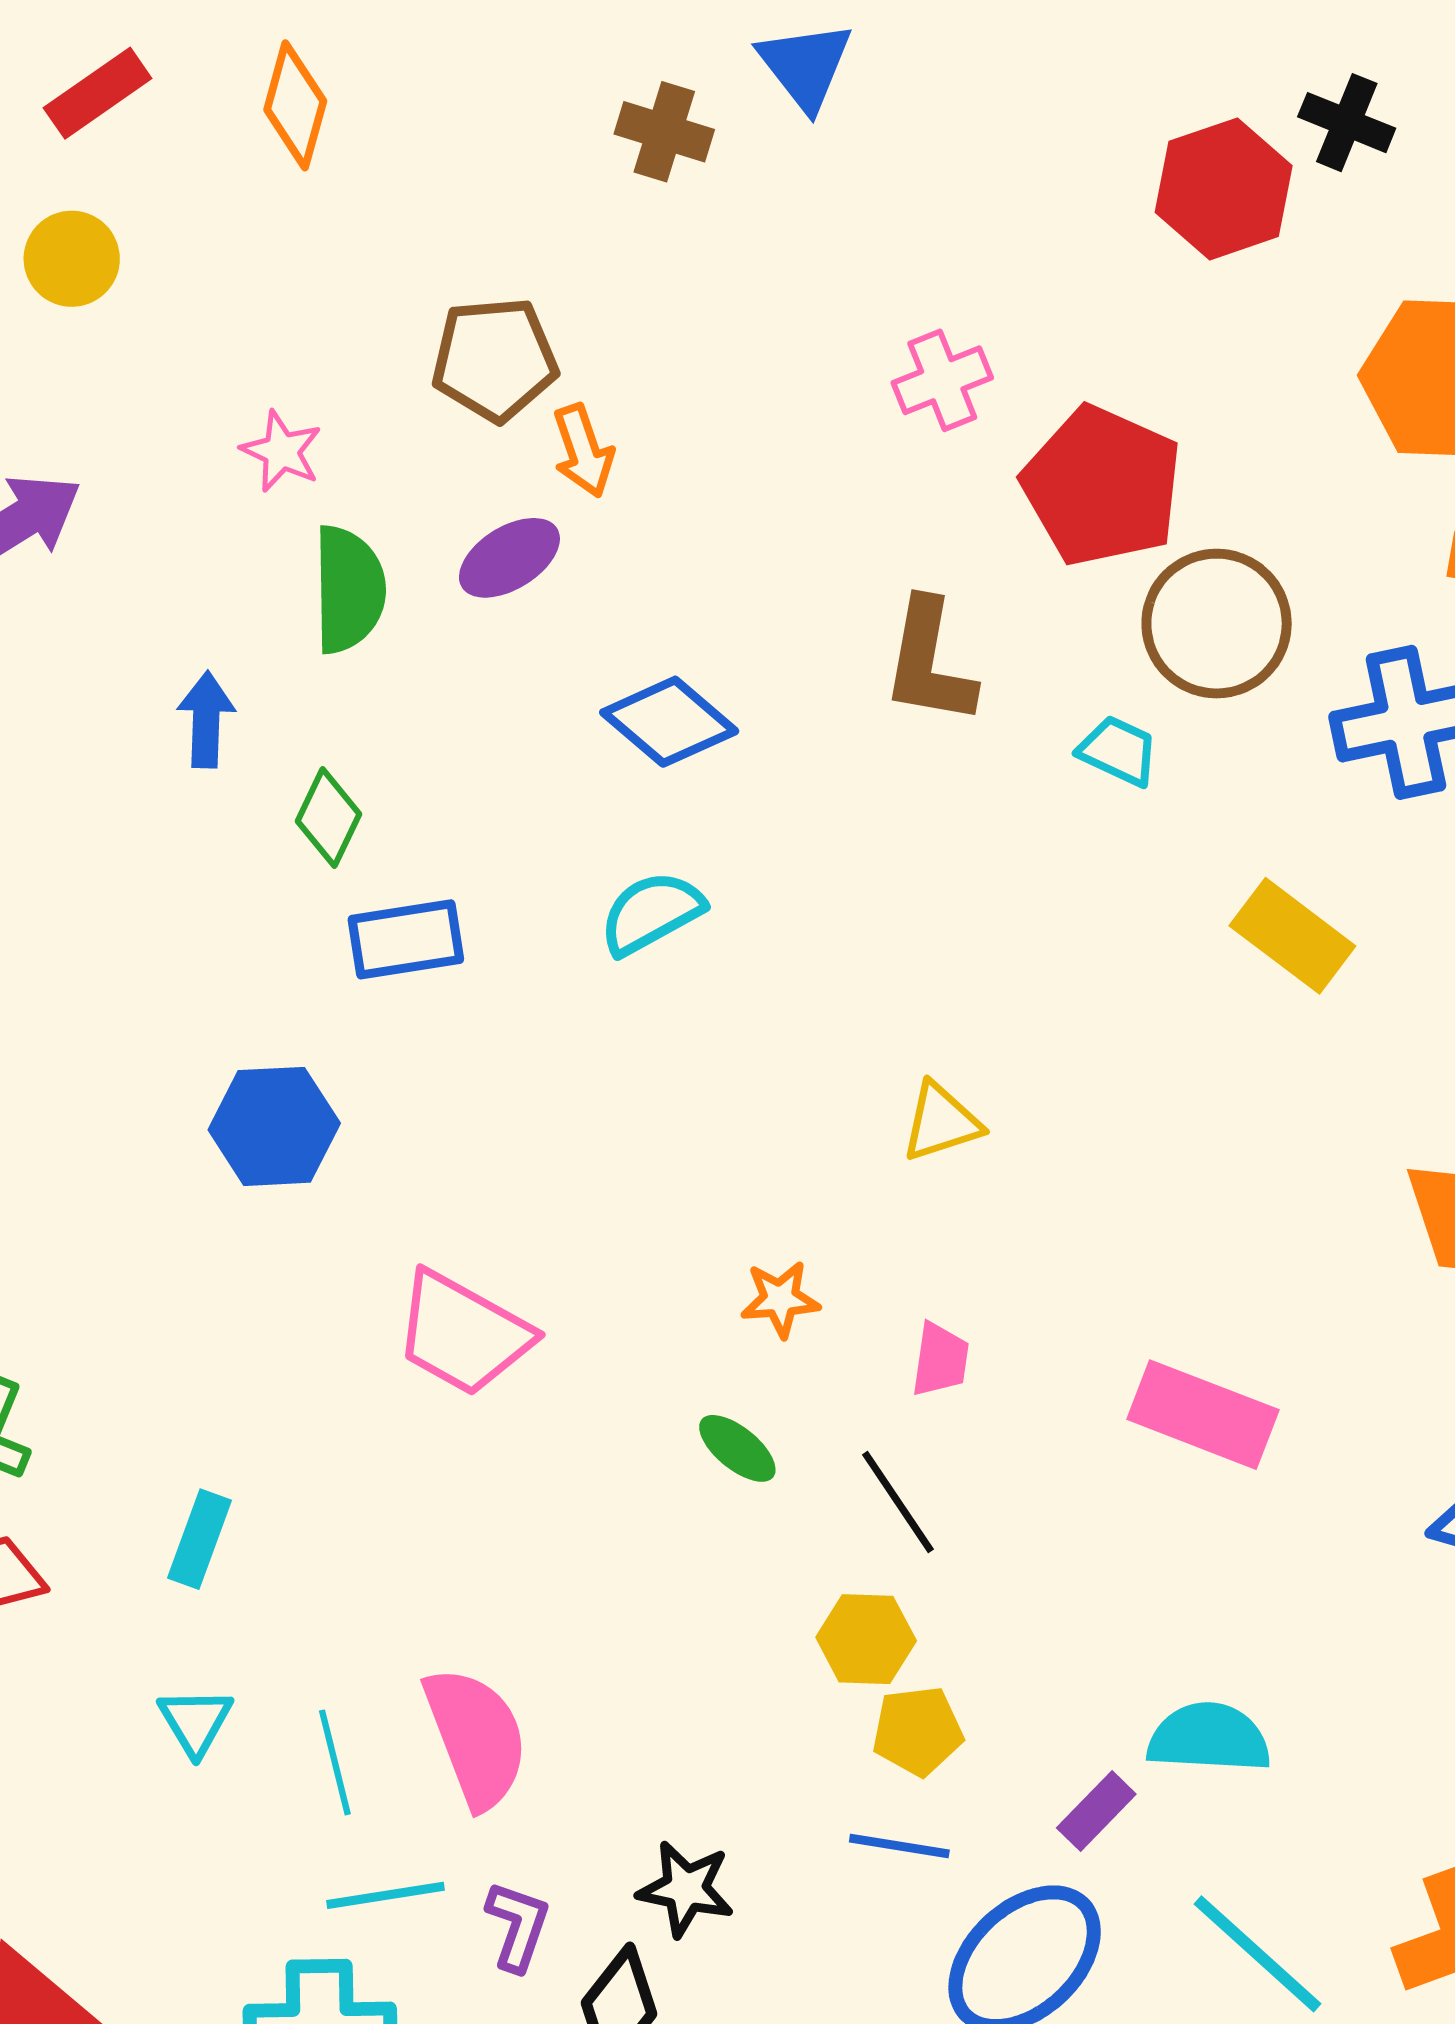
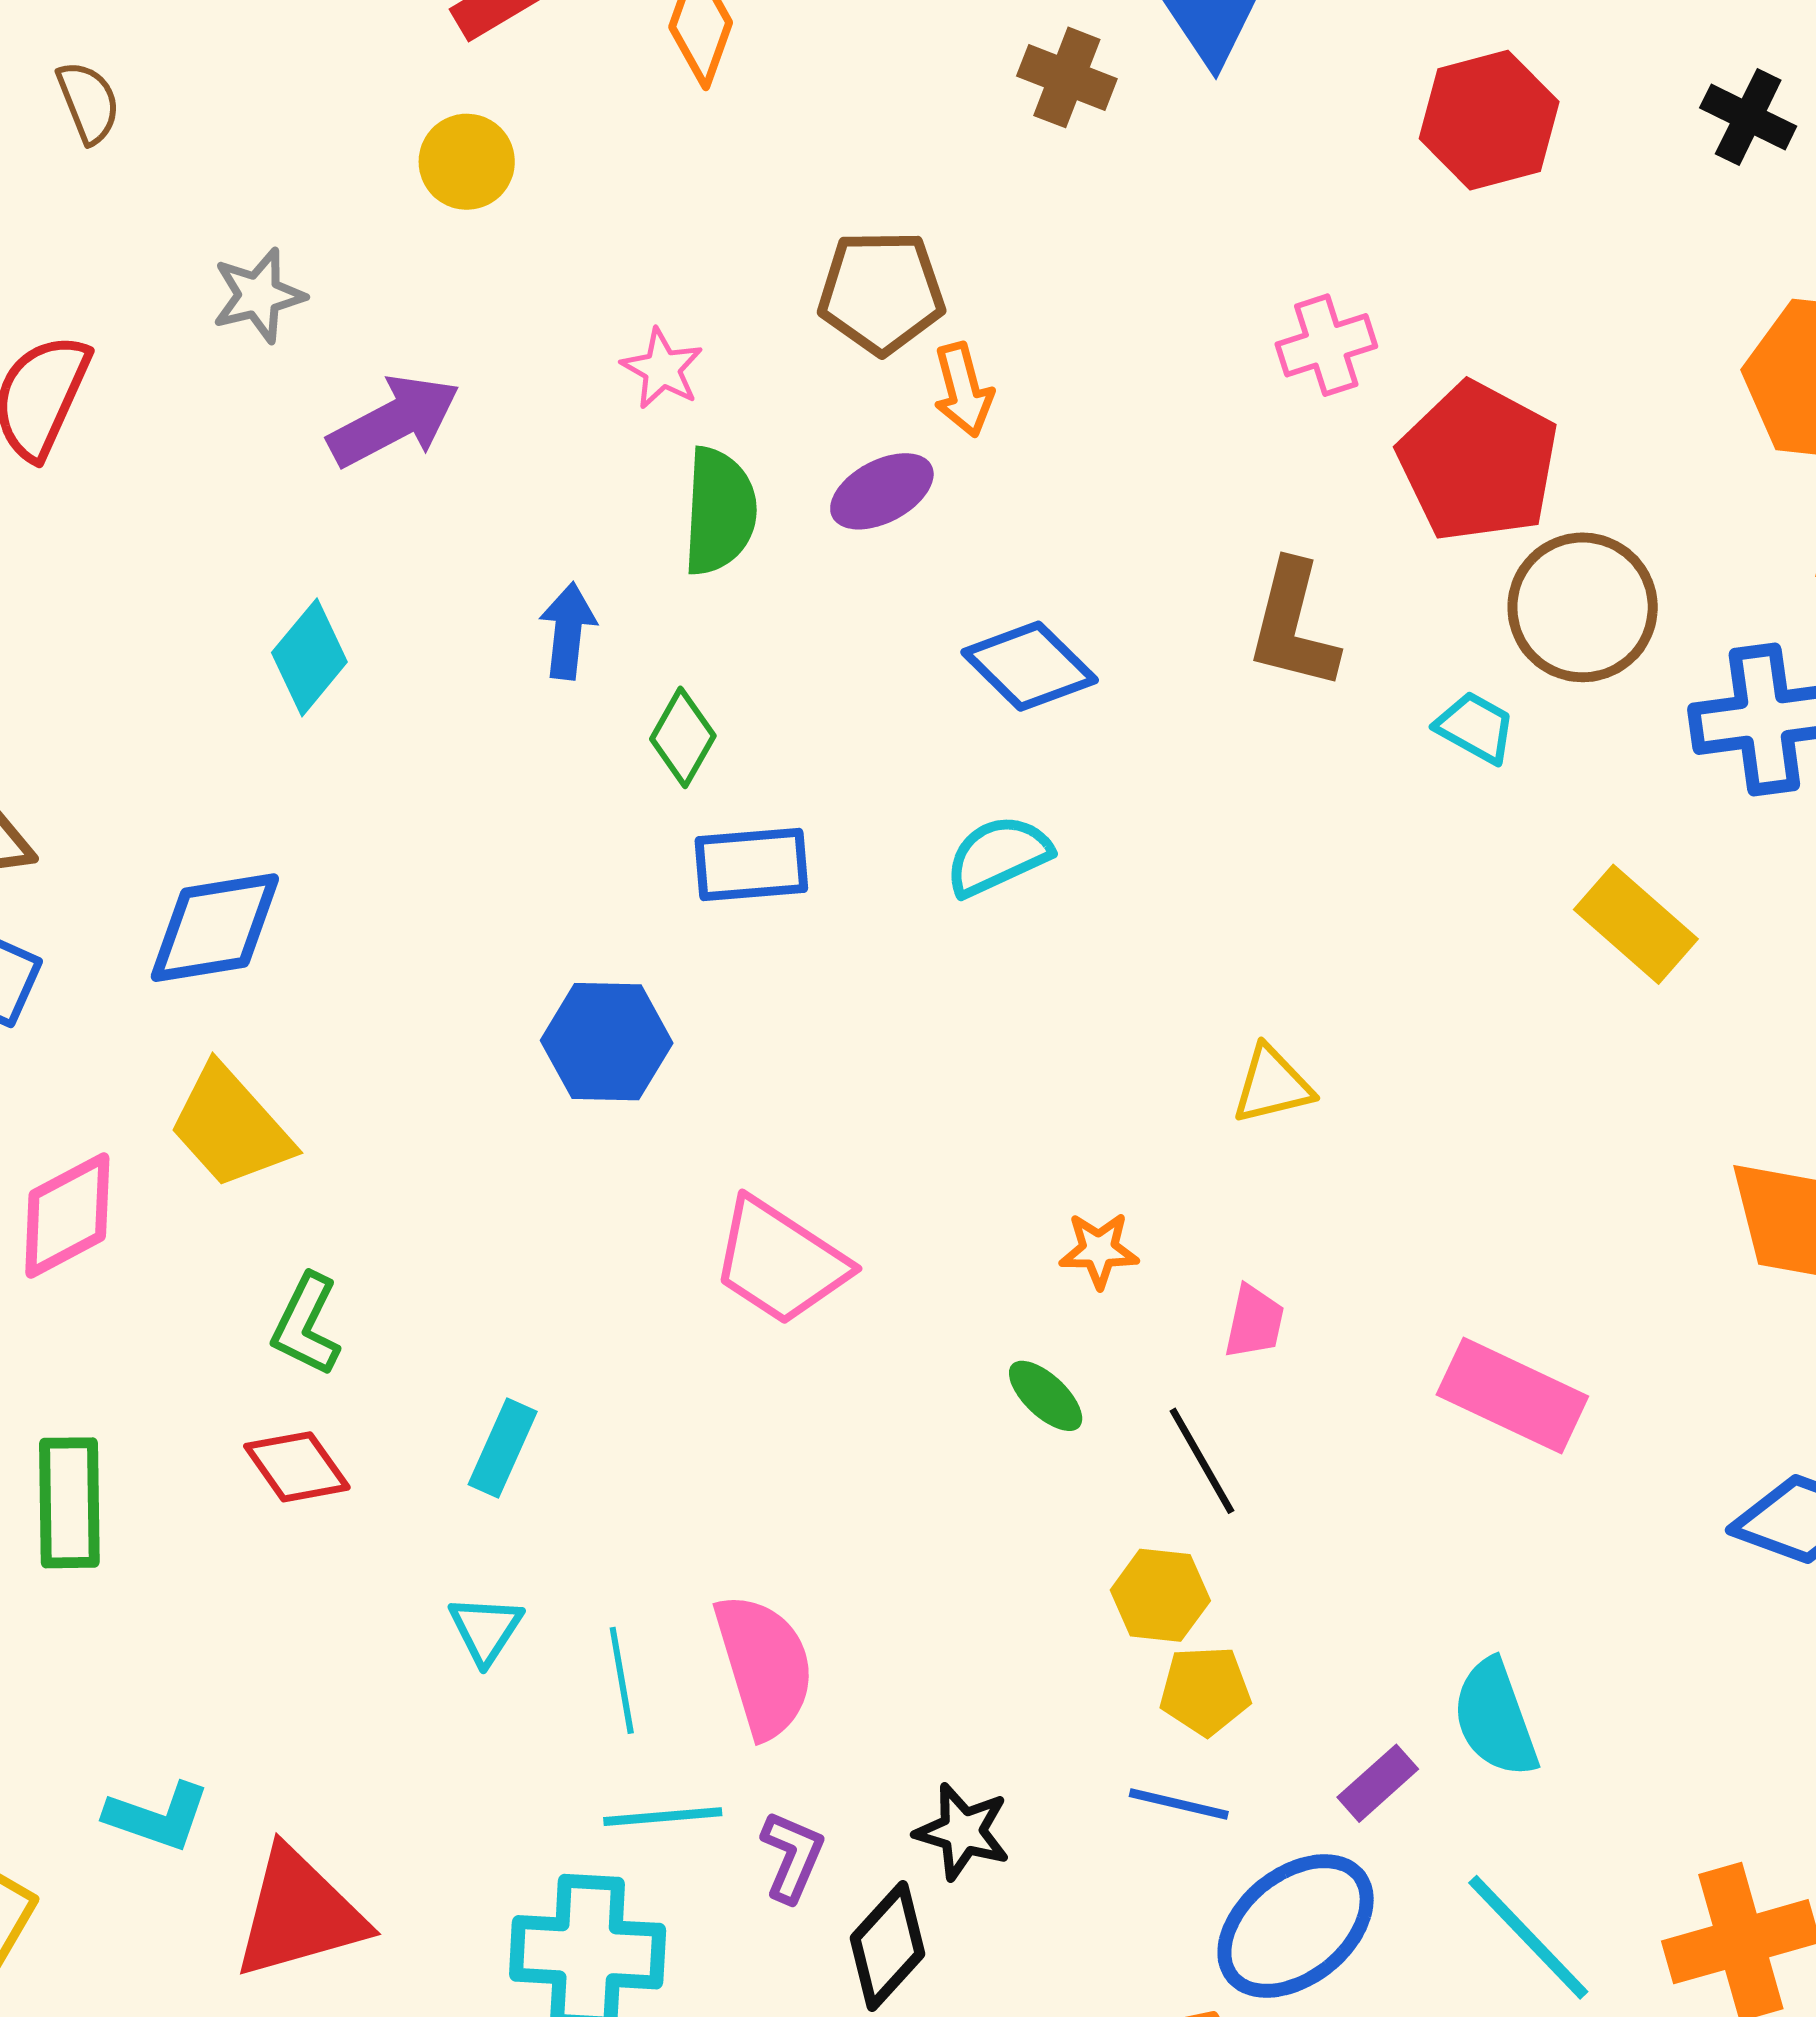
red hexagon: (1224, 189) -> (1489, 120), moved
cyan semicircle: (1209, 1738) -> (1495, 1718), turned -117

